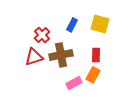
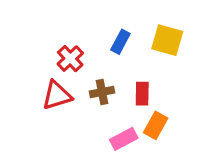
brown cross: (61, 55) -> (102, 92), size x0.6
red rectangle: (96, 55) -> (142, 94), moved

